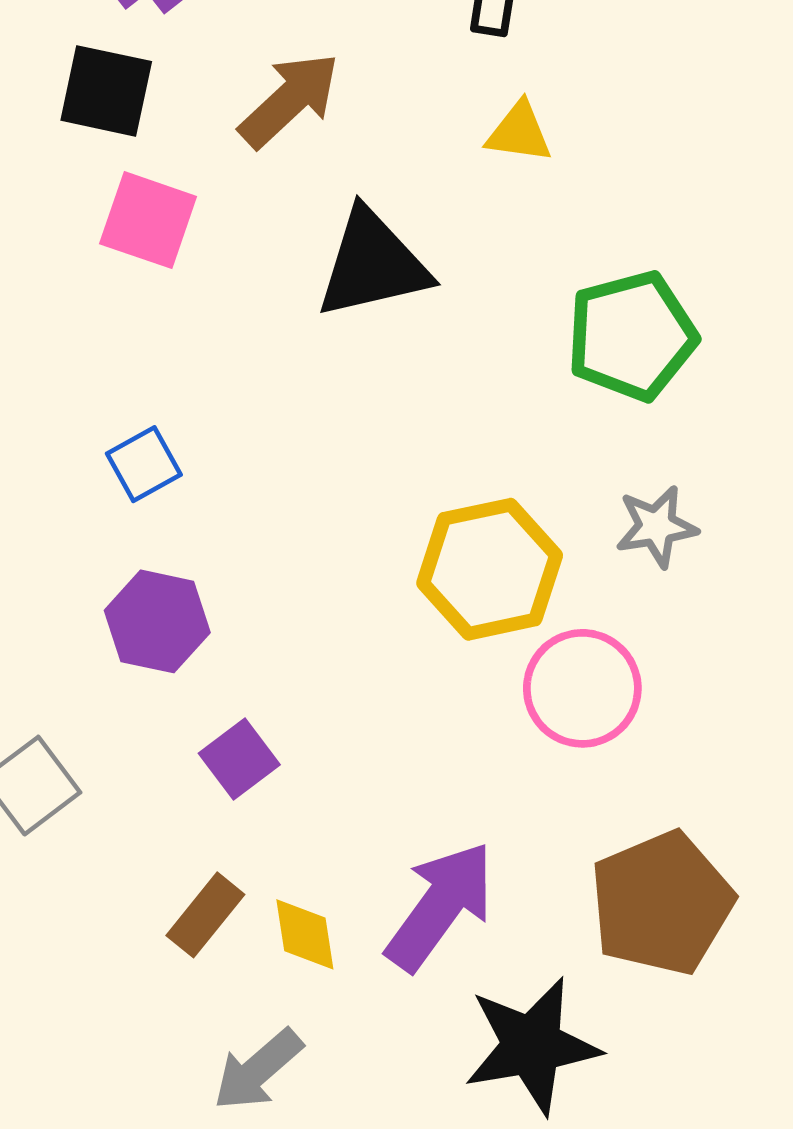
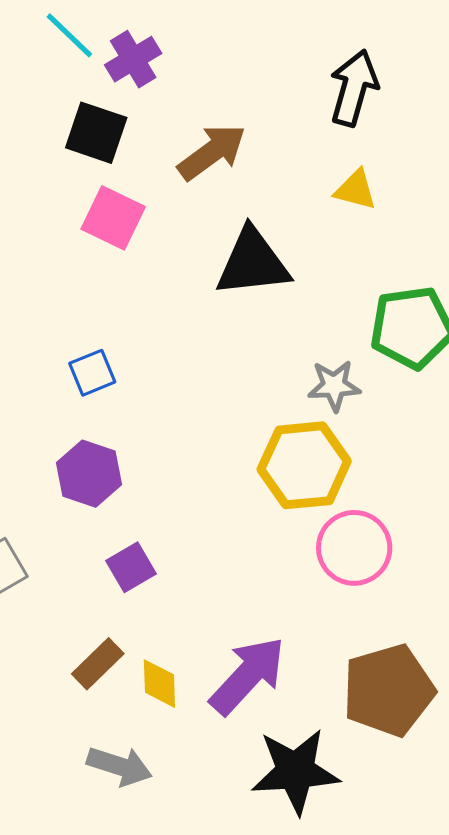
gray star: (656, 527) -> (334, 386), moved
gray arrow: (258, 1070) -> (119, 766), turned -128

